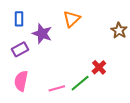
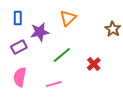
purple star: (42, 34) -> (40, 32), turned -30
green line: (80, 83) -> (62, 55), moved

